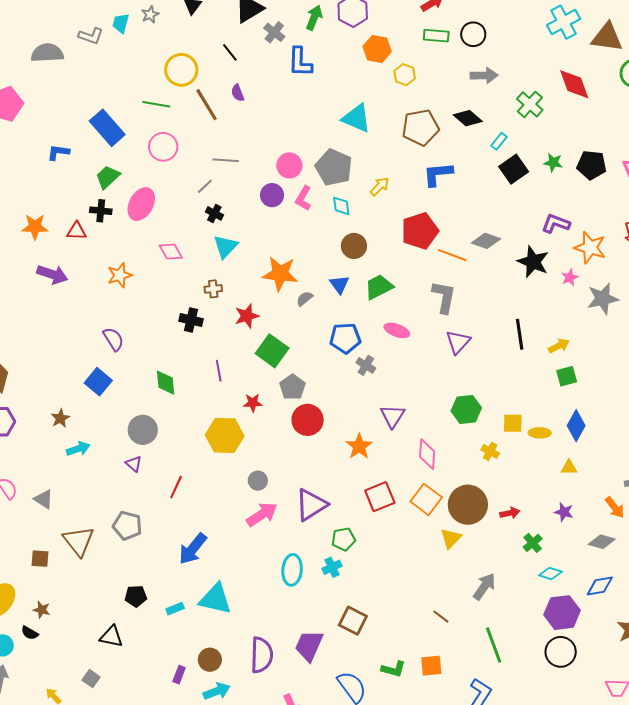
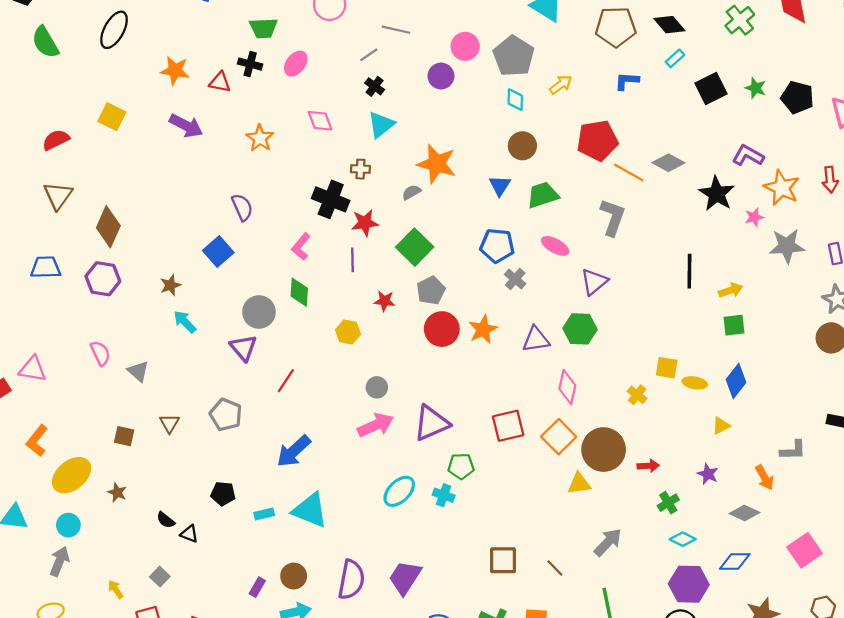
cyan rectangle: (499, 141) -> (675, 58), moved
blue L-shape: (438, 174) -> (627, 81), size x0.7
green trapezoid: (108, 177) -> (263, 28), turned -148
pink L-shape: (303, 198) -> (301, 247), moved
pink ellipse: (141, 204) -> (296, 64), size x0.7
orange star: (120, 275) -> (260, 138), turned -30
gray semicircle: (305, 299) -> (411, 192), moved
red star: (247, 316) -> (365, 223), moved
black cross: (191, 320) -> (331, 199), size x1.4
purple triangle: (458, 342) -> (594, 282), moved
green diamond: (166, 383) -> (299, 292), moved
green hexagon: (466, 409) -> (580, 329), moved
purple triangle: (393, 416) -> (536, 339), turned 40
yellow hexagon: (225, 435) -> (348, 332), size x0.6
orange star: (359, 446) -> (483, 329), moved
cyan arrow: (78, 449) -> (185, 322), turned -125
purple triangle: (134, 464) -> (243, 348), size x1.5
yellow triangle: (569, 467) -> (721, 426), turned -36
yellow triangle: (451, 538) -> (579, 484), turned 30
brown triangle: (79, 541) -> (170, 423), size x0.6
cyan cross: (332, 567) -> (444, 495), turned 36
cyan ellipse: (292, 570) -> (399, 491), turned 32
brown square: (353, 621) -> (503, 560), moved, turned -36
black semicircle: (30, 633) -> (166, 520), moved
black triangle: (111, 637) -> (189, 534), size x0.7

